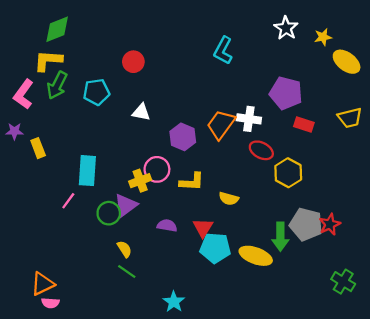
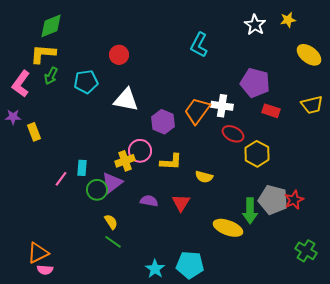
yellow star: (323, 37) -> (288, 20), moved
green arrow: (57, 85) -> (51, 76), size x0.7
white triangle: (141, 112) -> (126, 100), size x1.5
cyan rectangle: (87, 171) -> (82, 168), moved, size x0.6
cyan pentagon: (215, 248) -> (190, 265), moved

